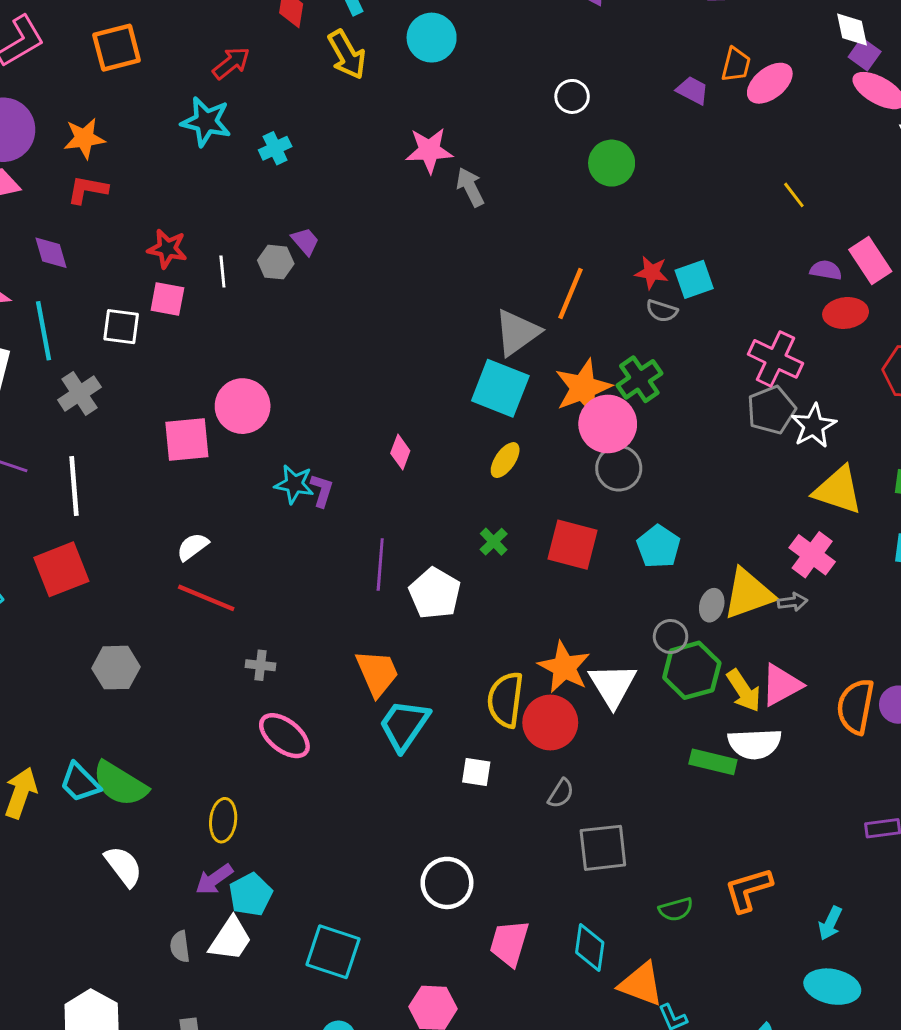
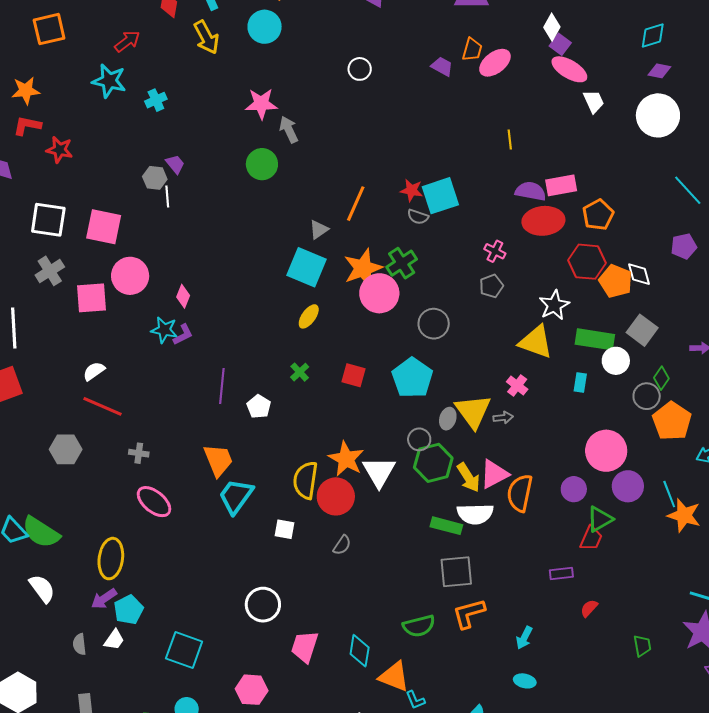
white diamond: (852, 29) -> (552, 27), turned 40
green circle: (612, 163) -> (262, 164), moved
yellow line: (794, 195) -> (510, 139), turned 30
red star: (167, 249) -> (59, 150), moved
pink rectangle: (870, 260) -> (561, 185), turned -68
purple semicircle: (826, 270) -> (531, 191), size x1.4
white line: (222, 271) -> (167, 196), moved
cyan square: (694, 279) -> (440, 196), size x1.4
pink square: (167, 299) -> (104, 227), moved, size x1.5
red ellipse: (846, 313) -> (543, 221), size x1.4
white square: (121, 327) -> (48, 220), size x1.4
gray triangle: (517, 332) -> (319, 229), size x0.6
pink cross: (775, 359) -> (495, 251), size x0.6
gray cross: (79, 393) -> (50, 271), moved
gray pentagon: (771, 410) -> (491, 286), size x0.7
white star: (814, 426) -> (554, 305), moved
pink diamond: (400, 452) -> (183, 296), moved
gray circle: (619, 468) -> (434, 324), moved
purple L-shape: (322, 490) -> (183, 335), turned 45
red square: (572, 545) -> (354, 375), size x0.7
cyan pentagon: (659, 547) -> (412, 378), size x1.4
pink cross: (812, 555) -> (517, 386), size x0.7
white pentagon: (435, 593) -> (259, 407), size x0.7
yellow triangle: (748, 594) -> (473, 411), turned -48
gray hexagon: (116, 668) -> (66, 449), moved
orange semicircle: (856, 706) -> (520, 493), moved
yellow ellipse: (223, 820) -> (111, 559), size x1.4
gray square: (603, 848) -> (456, 572), moved
green semicircle: (676, 909) -> (419, 626), size x1.4
white trapezoid: (230, 939) -> (114, 640), size x0.7
cyan ellipse: (832, 987) -> (525, 681), size x0.6

